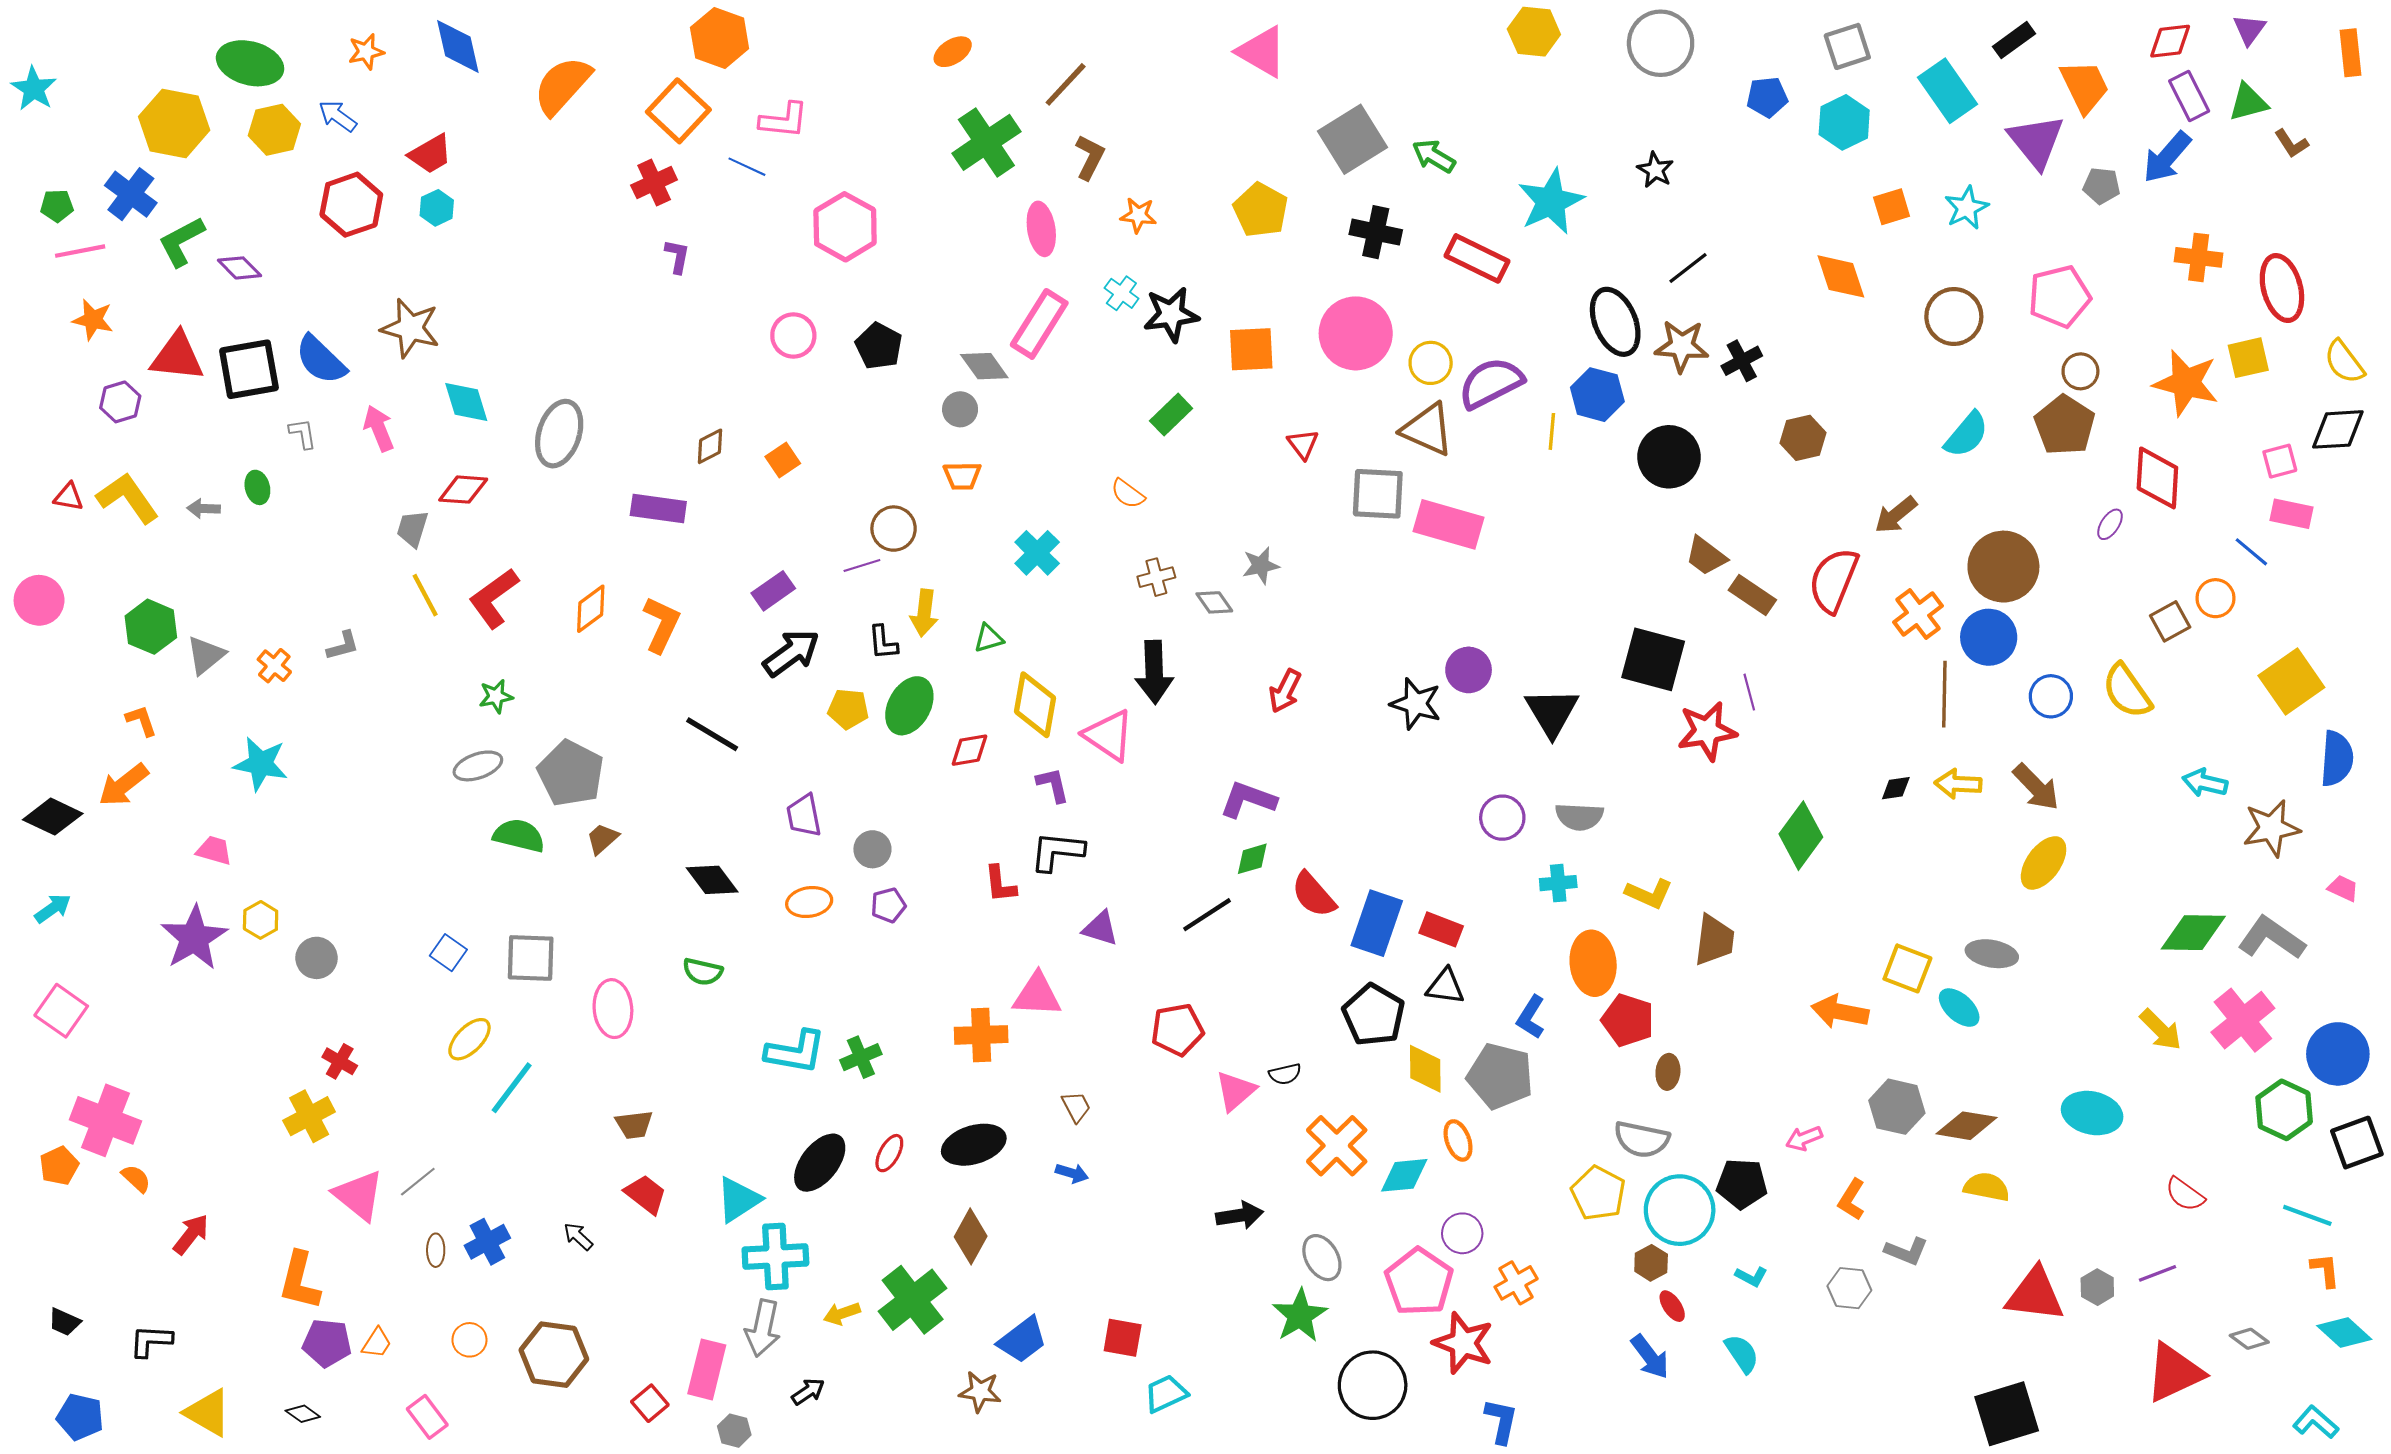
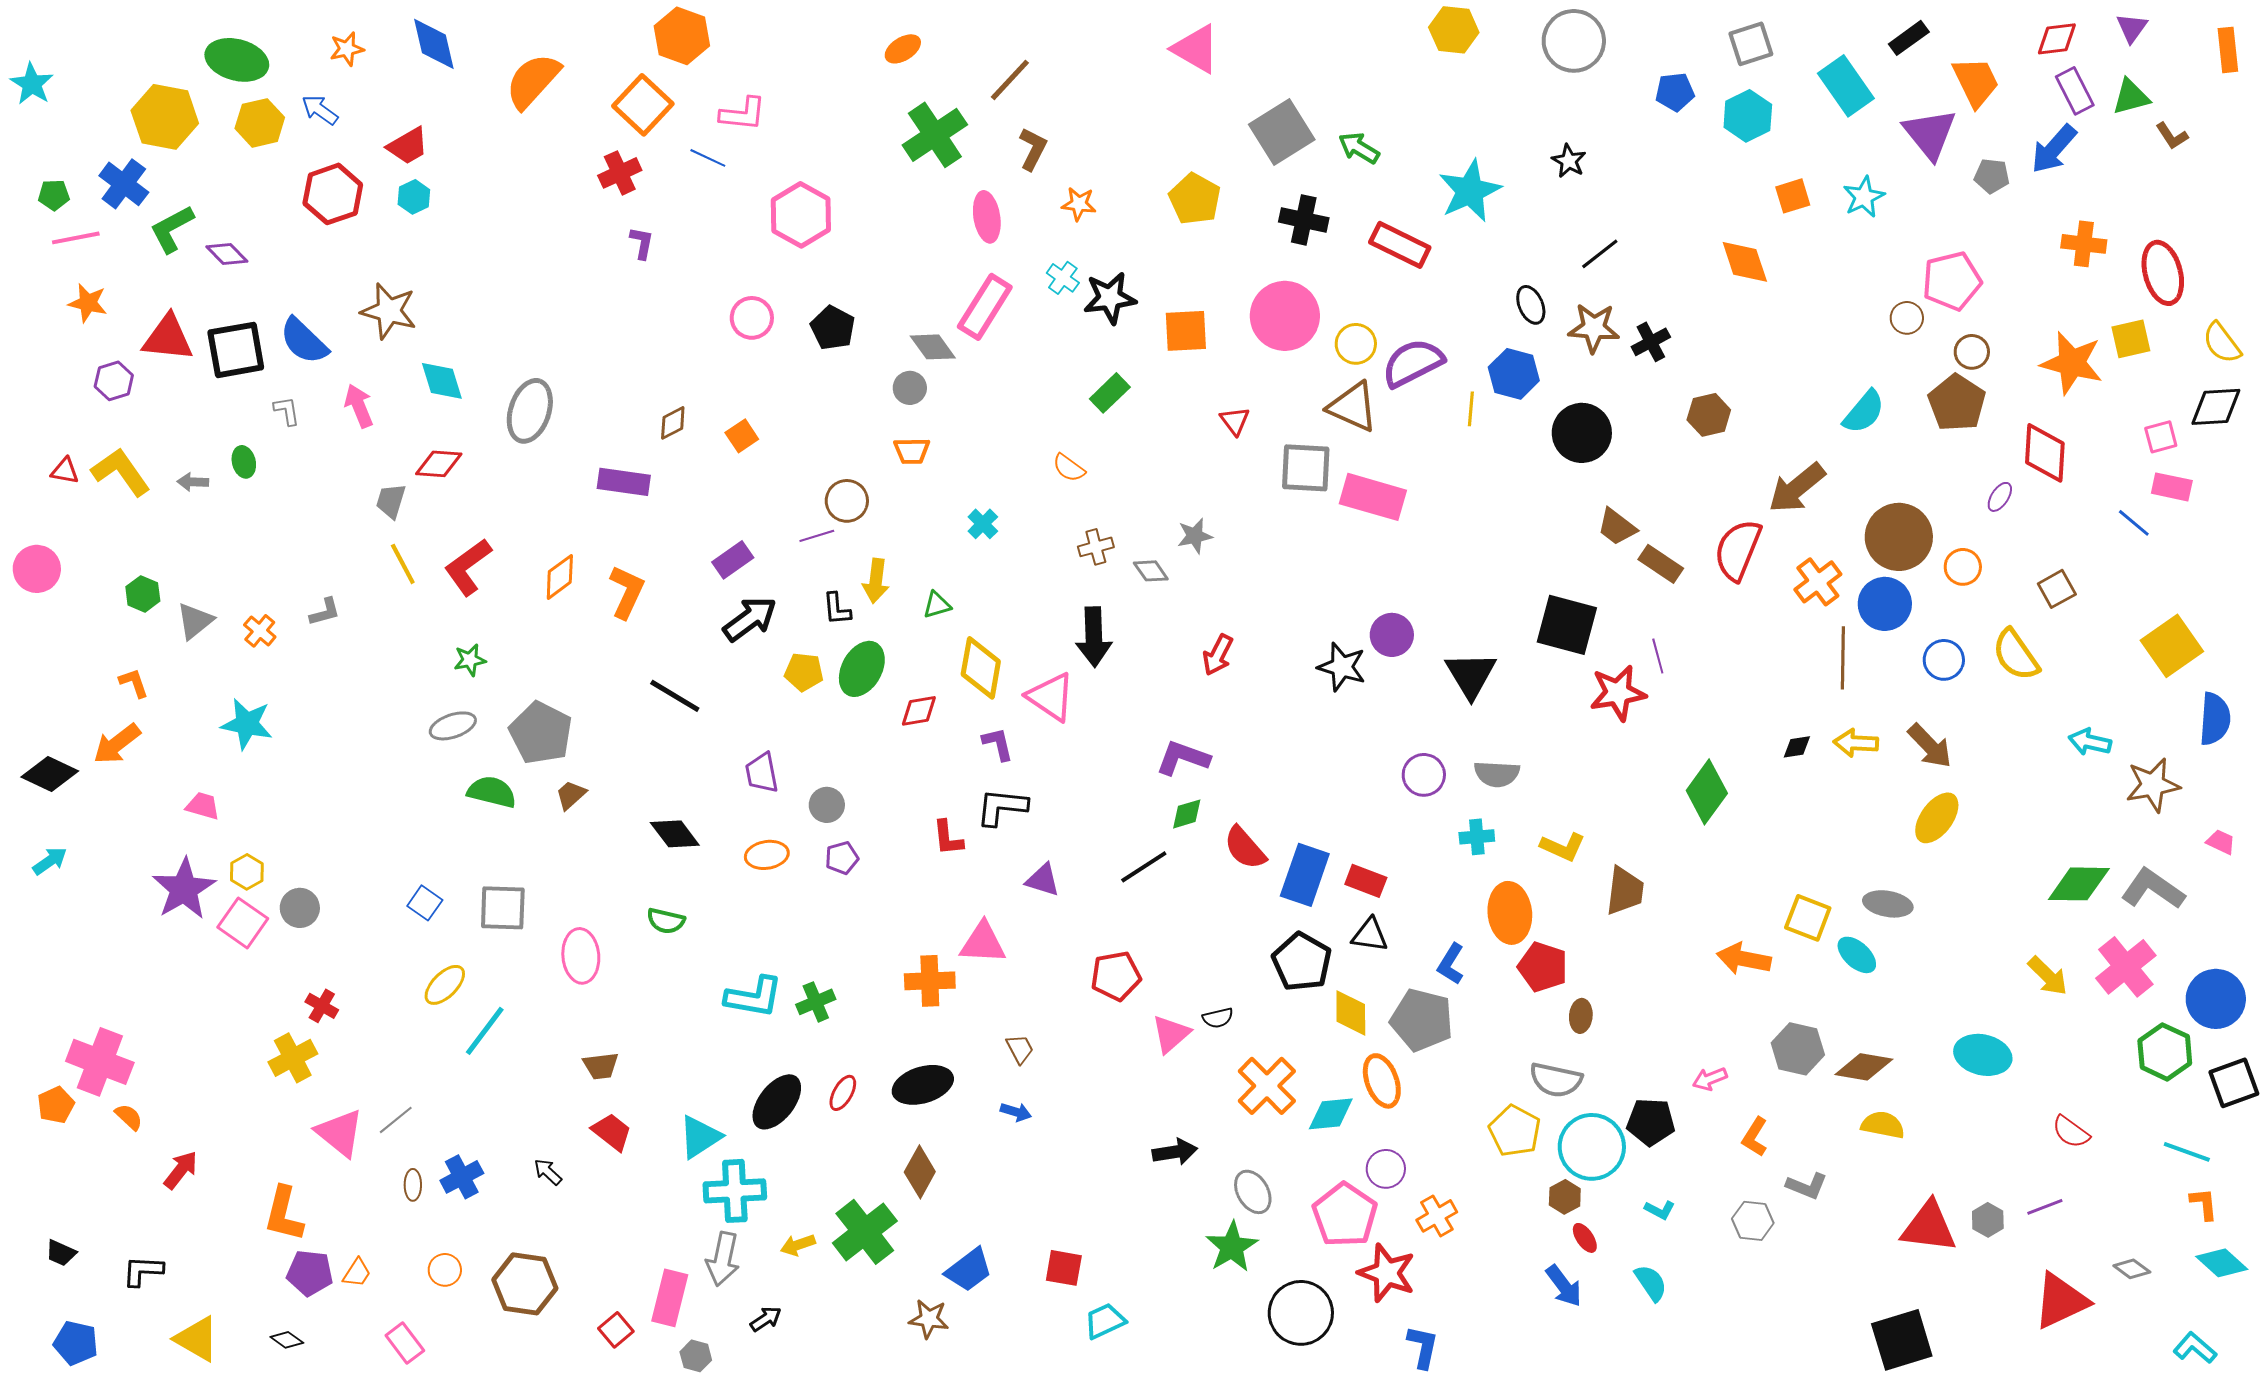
brown circle: (1954, 316) -> (1907, 318), moved, size x0.6
black ellipse: (1615, 322) -> (1531, 305), size x0.6
brown arrow: (1896, 515) -> (1797, 488), size x1.4
cyan cross: (1037, 553) -> (983, 524), size x0.7
orange circle: (2215, 598) -> (1963, 567), moved
green hexagon: (151, 627) -> (143, 594), size x0.7
pink square: (61, 1011) -> (243, 923), moved
orange ellipse: (1458, 1140) -> (1382, 1081), size x1.4

